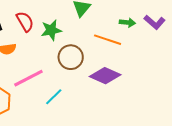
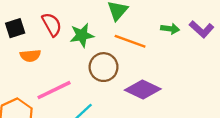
orange line: (108, 40) -> (130, 41), moved

